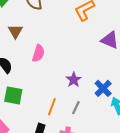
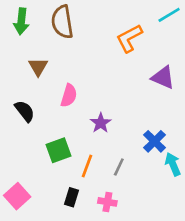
purple star: (74, 80) -> (101, 123), moved
green square: (13, 95) -> (58, 150), moved, turned -30

